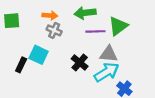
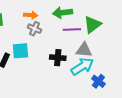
cyan square: (39, 55) -> (20, 51), turned -30
black cross: (80, 62) -> (58, 58), turned -35

